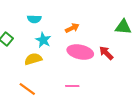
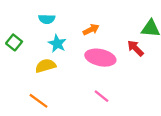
red arrow: (106, 53) -> (135, 48), moved
pink line: (72, 86) -> (102, 96), moved, turned 40

